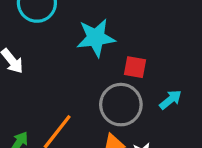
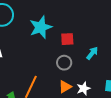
gray circle: (121, 105) -> (64, 63), size x0.6

